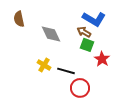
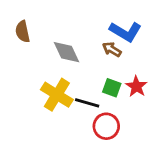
green square: (87, 45) -> (112, 88), moved
yellow cross: (44, 65) -> (57, 95), size x1.6

